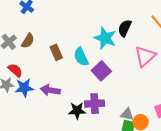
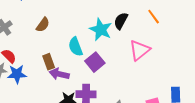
brown semicircle: (28, 41) -> (43, 25), moved
brown rectangle: (56, 52) -> (49, 62), moved
purple arrow: (50, 90) -> (59, 74), moved

